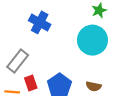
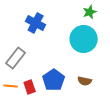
red rectangle: (31, 83) -> (30, 87), moved

